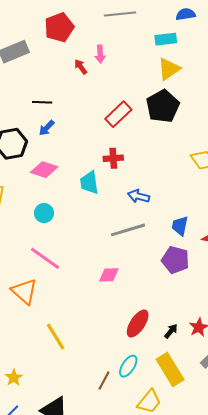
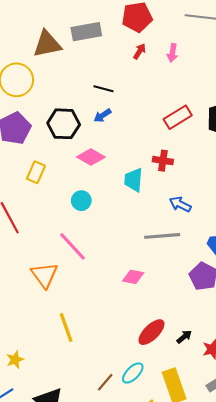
red arrow: (81, 67) -> (140, 51), moved, turned 56
black arrow: (171, 331) -> (184, 337), moved

